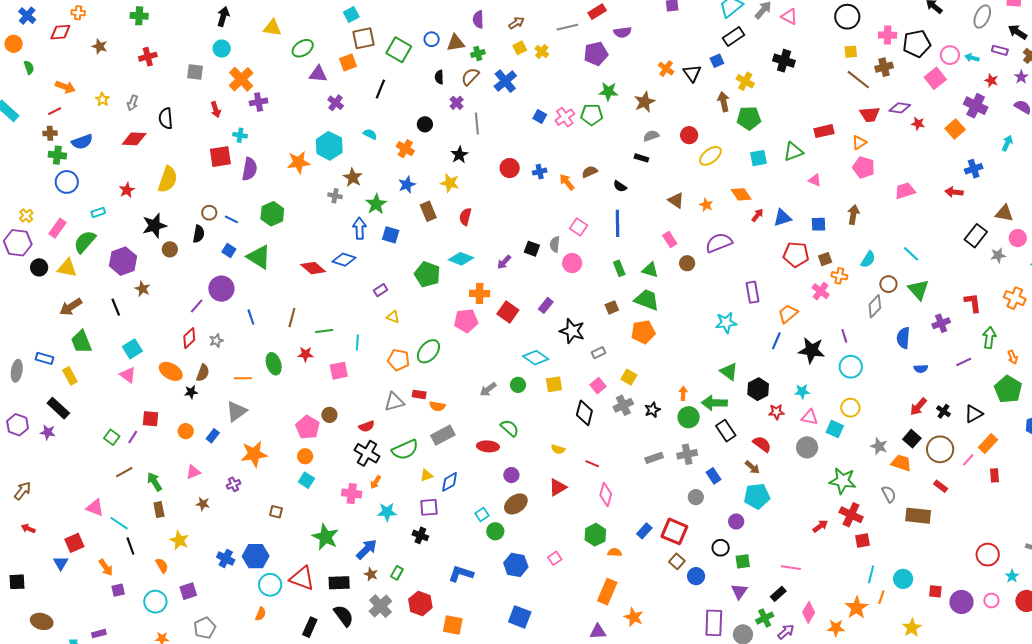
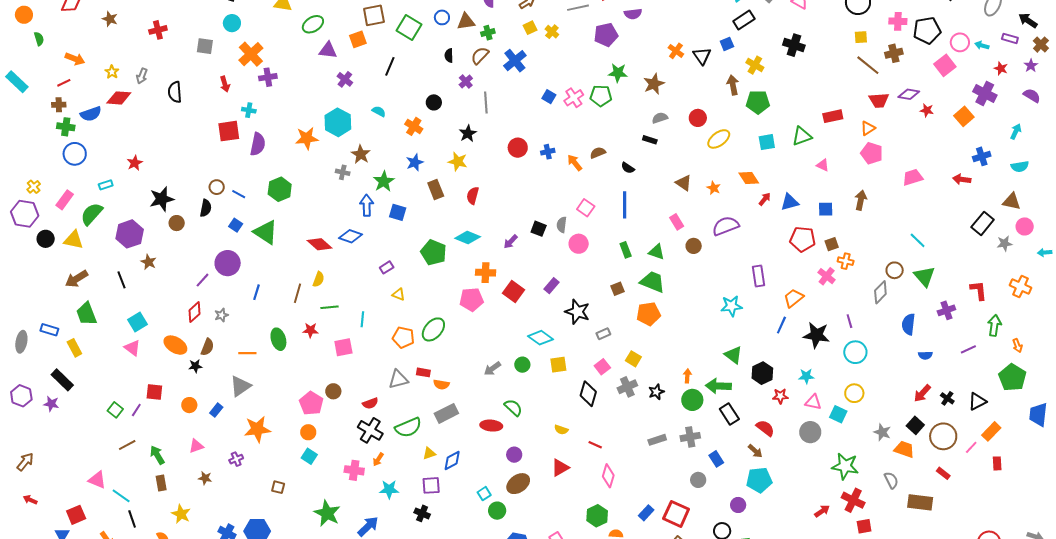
red diamond: (134, 139) -> (119, 98), moved
yellow semicircle: (168, 179) -> (319, 279), moved, size x0.6
cyan semicircle: (868, 259) -> (1020, 166), moved, turned 48
blue line: (251, 317) -> (256, 292), turned 35

